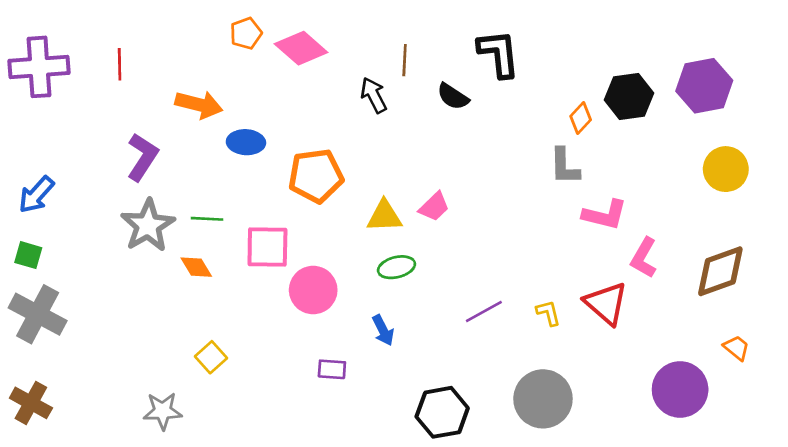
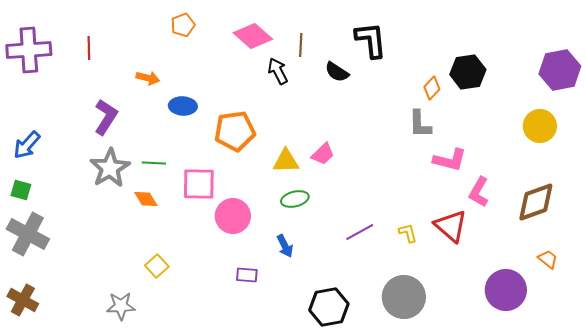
pink diamond: (301, 48) -> (253, 36), moved
purple hexagon: (704, 86) -> (560, 70), moved
orange arrow: (199, 105) -> (148, 78), size x0.7

